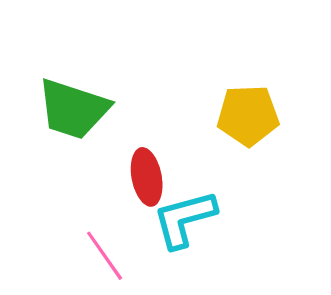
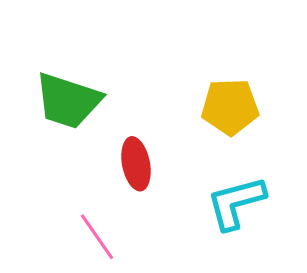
cyan L-shape: (184, 219) -> (236, 203), moved

